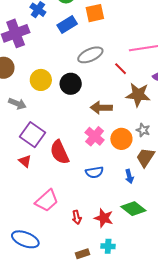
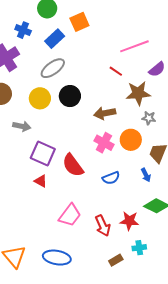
gray ellipse: (90, 55) -> (53, 68), moved
gray star: (143, 130) -> (149, 118), moved
red arrow: (77, 217) -> (103, 226), size x1.5

